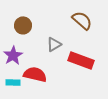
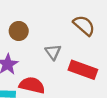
gray triangle: (54, 44) -> (53, 52), turned -35

